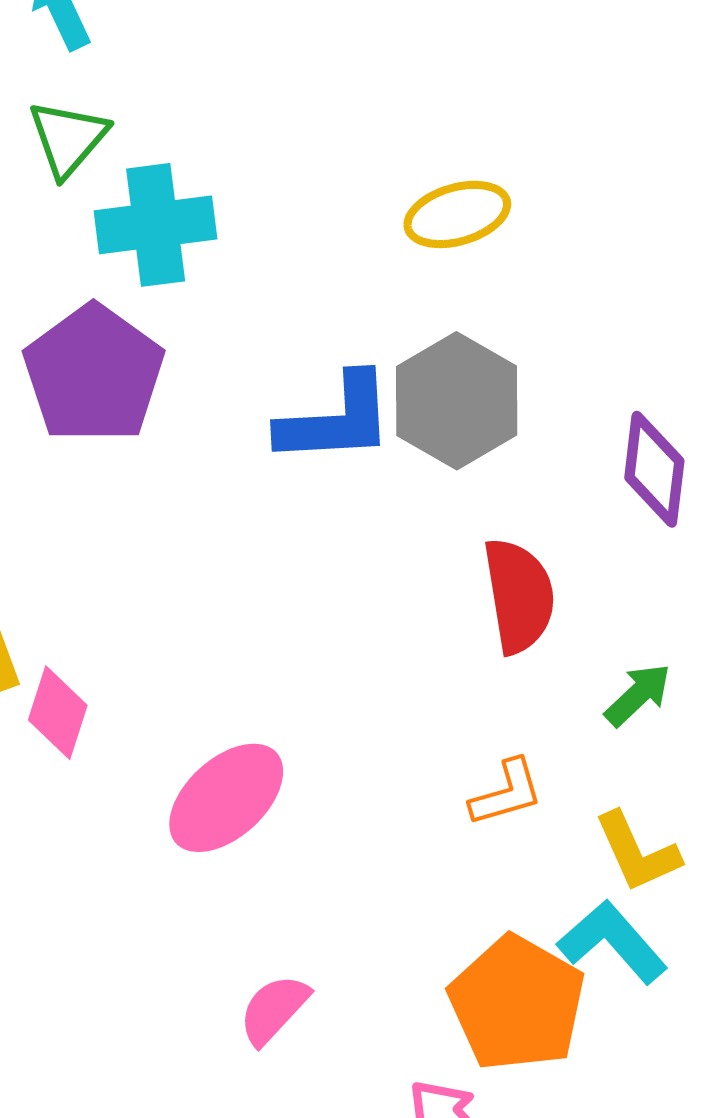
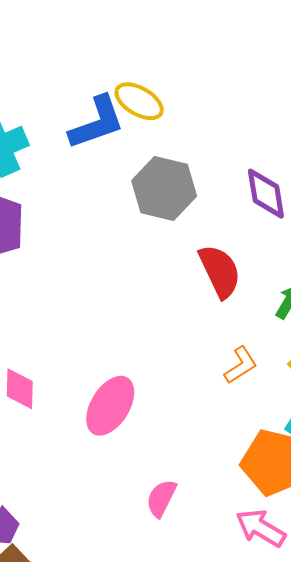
yellow ellipse: (457, 214) -> (139, 101), turned 63
blue L-shape: (336, 419) -> (97, 123), moved

